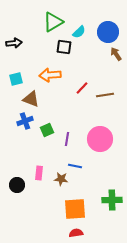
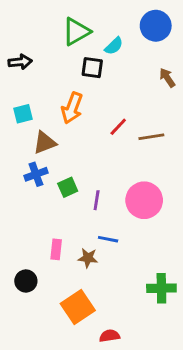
blue circle: (108, 32) -> (156, 26), moved
orange arrow: (50, 75) -> (72, 108), turned -65
brown triangle: (31, 99) -> (45, 143), turned -42
black circle: (17, 185) -> (26, 281), moved
orange square: (75, 209) -> (78, 307), moved, turned -30

